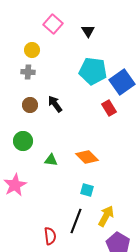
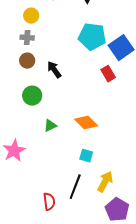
brown circle: (30, 105) -> (27, 61), moved
green circle: (23, 141) -> (32, 96), moved
green triangle: (51, 160) -> (50, 126), turned -32

